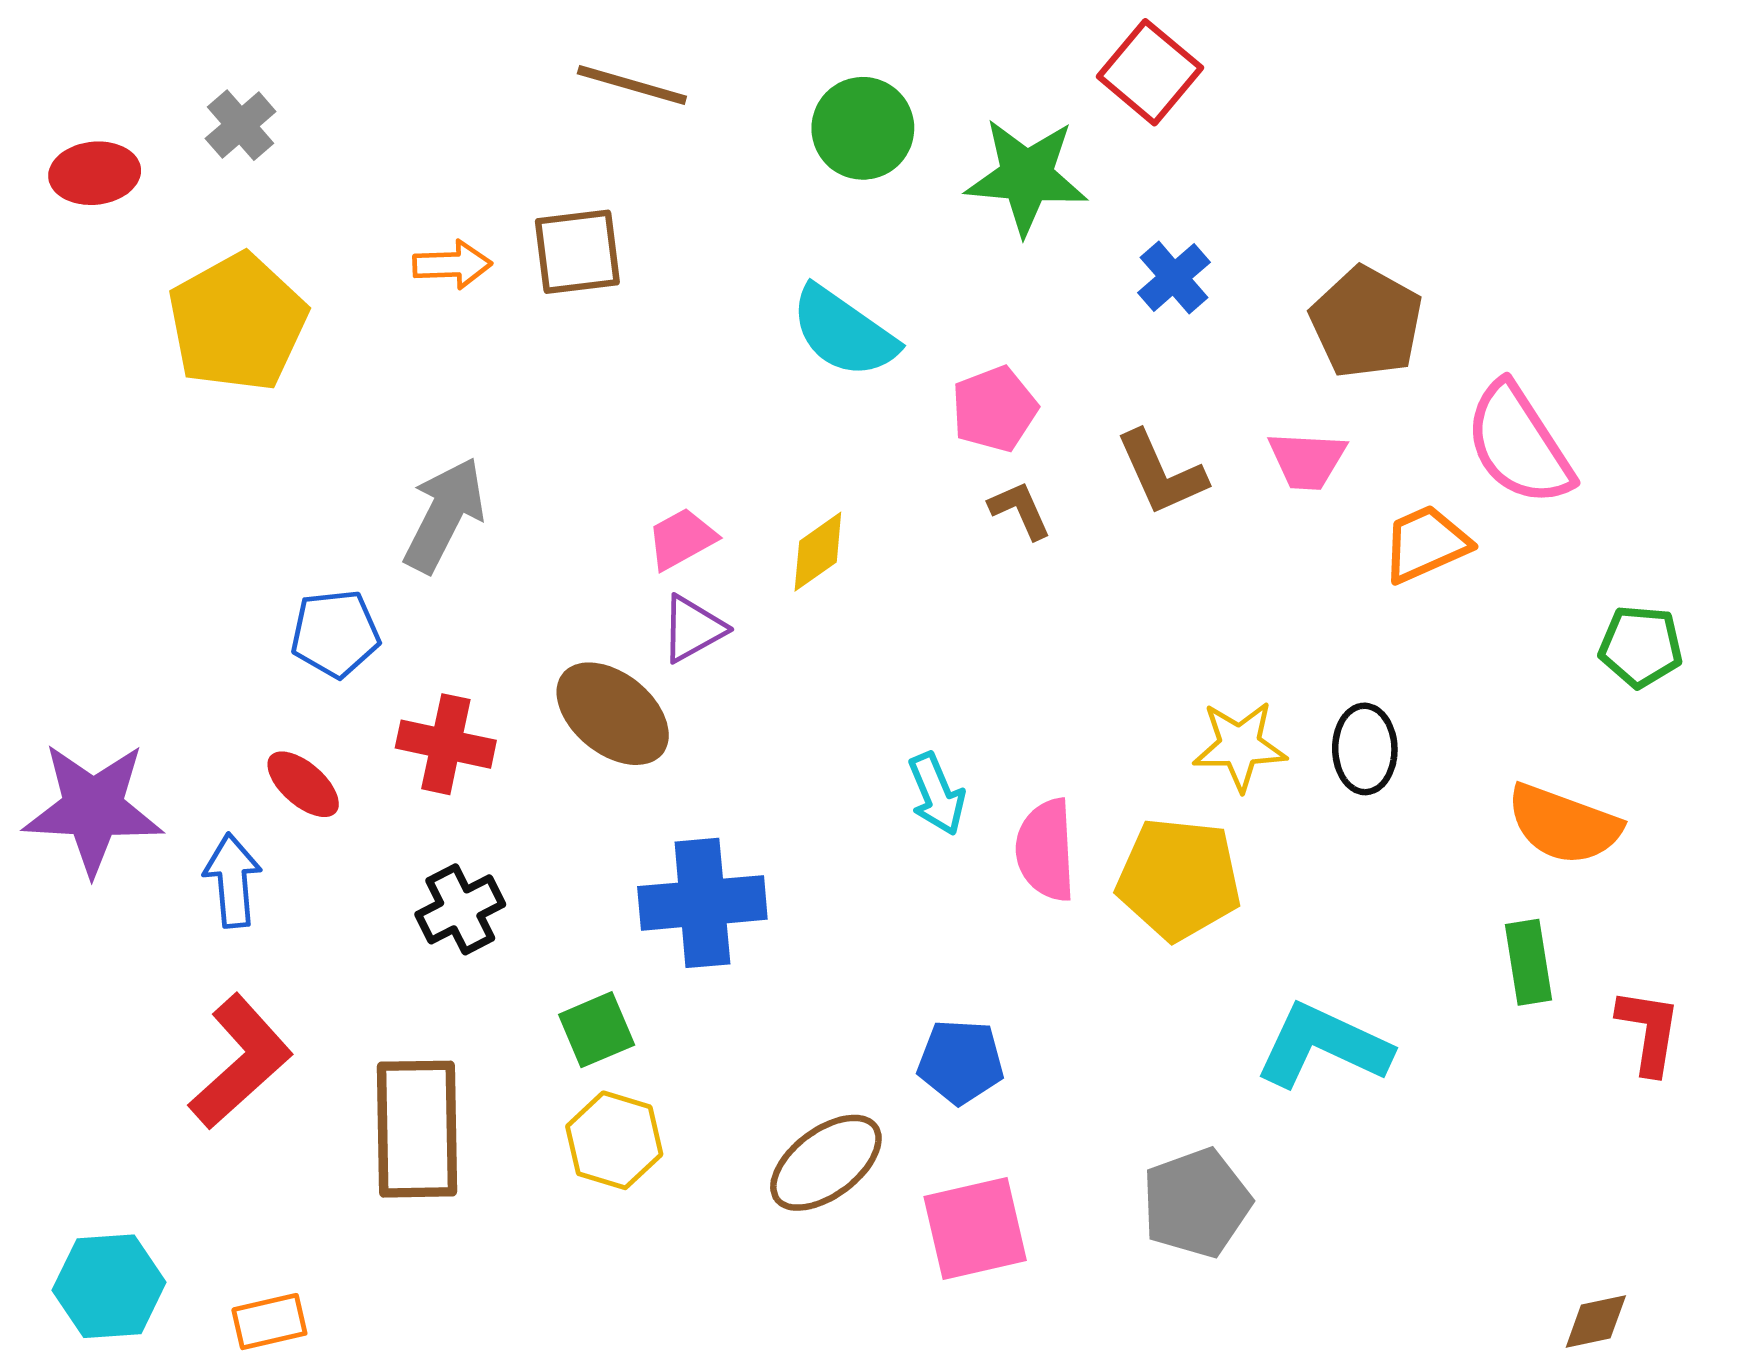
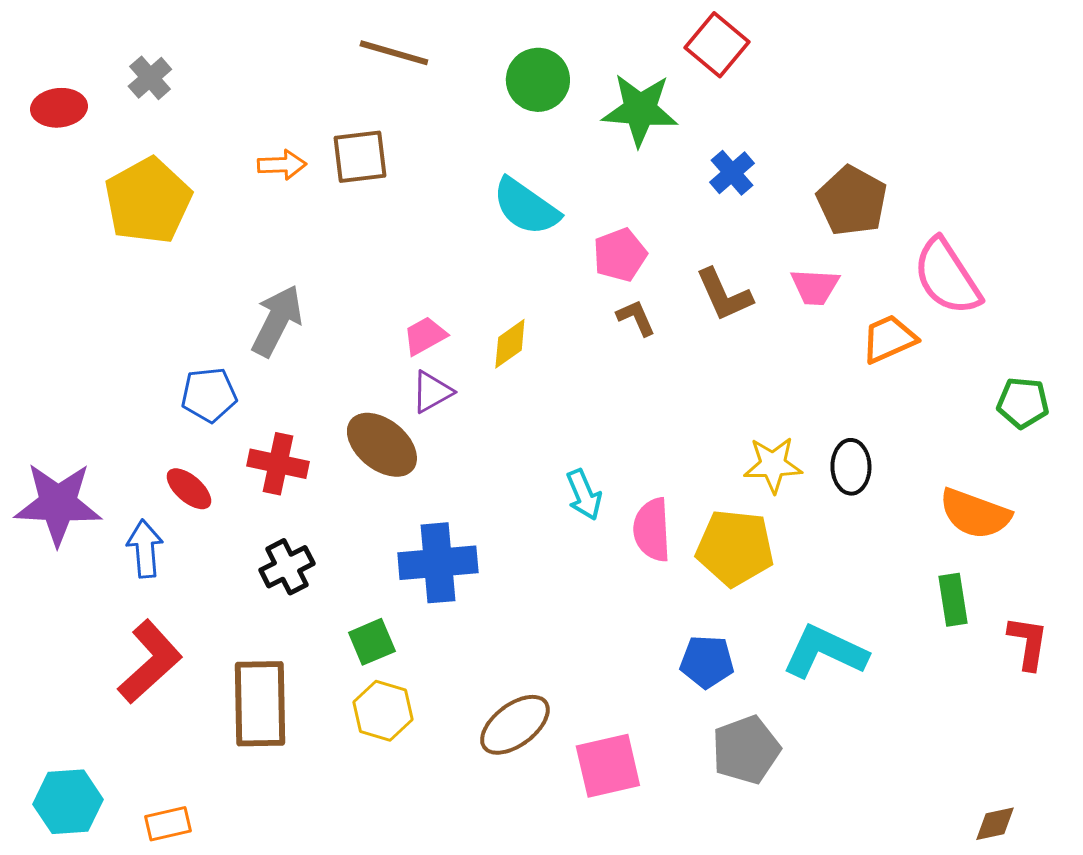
blue pentagon: (961, 1062) -> (707, 662), moved

